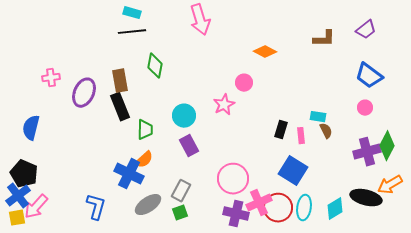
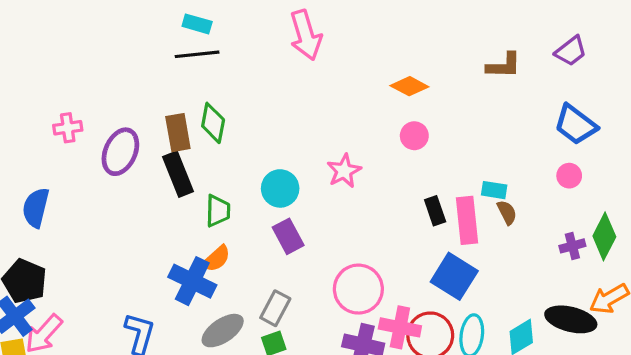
green diamond: (155, 66) -> (213, 123), moved
pink circle: (244, 83) -> (414, 136), moved
black rectangle: (281, 130) -> (435, 211), turned -36
pink rectangle: (301, 136) -> (467, 220), size x1.8
purple cross: (367, 152) -> (572, 246), size x0.6
pink cross: (259, 203) -> (400, 327), turned 35

